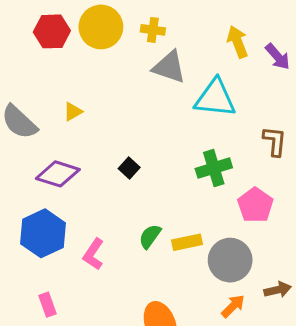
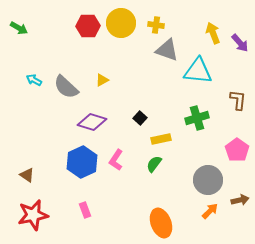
pink pentagon: (255, 205) -> (237, 150), moved
yellow rectangle: (187, 242) -> (161, 139), moved
pink L-shape: (93, 254) -> (116, 160), moved

